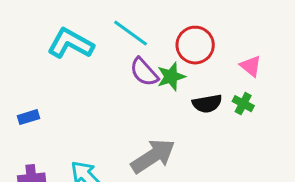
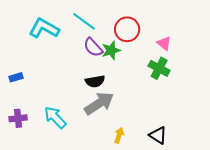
black semicircle: (207, 104) -> (95, 81), moved
green cross: (243, 104) -> (159, 68), size x1.5

